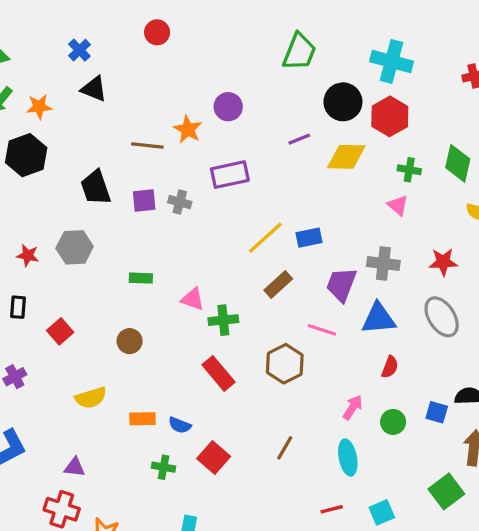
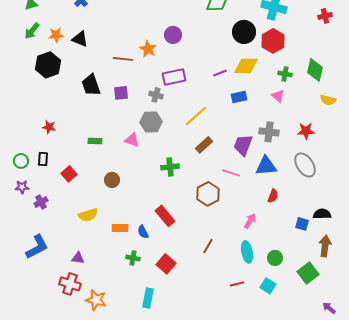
black triangle: (94, 89) -> (80, 39), moved
purple line: (299, 139) -> (220, 73), moved
gray cross: (180, 202) -> (156, 95), moved
blue rectangle: (309, 238) -> (239, 97), moved
gray hexagon: (75, 247) -> (151, 122), moved
green rectangle: (141, 278) -> (95, 141), moved
pink triangle: (193, 299) -> (132, 140), moved
red rectangle: (218, 373) -> (165, 216), moved
green circle: (393, 422) -> (275, 258), moved
blue semicircle: (180, 425) -> (143, 232), turned 40
red square: (214, 458) -> (166, 264), moved
cyan square: (382, 512) -> (268, 286), turned -35

